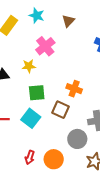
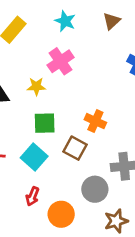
cyan star: (37, 15) -> (65, 21), moved
brown triangle: (68, 21) -> (112, 21), moved
red arrow: (30, 157) -> (32, 196), moved

